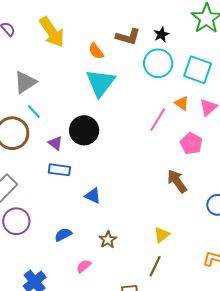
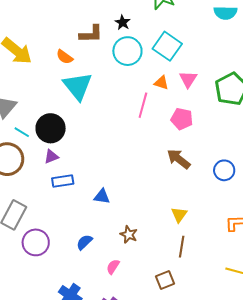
cyan square: (198, 70) -> (167, 46), turned 32
black circle: (84, 130) -> (51, 128), moved
purple triangle: (55, 143) -> (51, 157), turned -42

